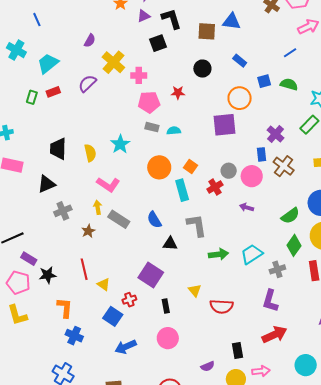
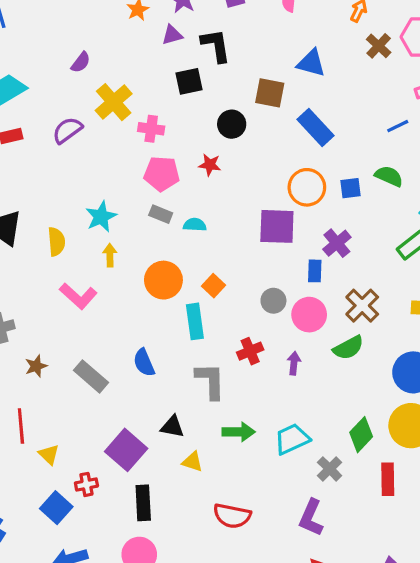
brown square: (207, 31) -> (270, 93), moved
blue rectangle: (240, 61) -> (316, 127), size x1.6
black circle: (202, 69) -> (232, 124), moved
blue square: (264, 81) -> (350, 188), moved
purple cross: (275, 134) -> (337, 243), moved
cyan star: (120, 144) -> (101, 217), moved
blue rectangle: (261, 154) -> (315, 271), moved
red cross: (215, 187) -> (250, 351), moved
yellow arrow: (98, 207) -> (110, 255), moved
purple arrow: (246, 207) -> (294, 363), turned 72
green semicircle: (290, 216) -> (348, 348), moved
gray rectangle: (119, 219) -> (91, 376), moved
black triangle: (170, 244) -> (172, 427), moved
gray cross: (277, 269) -> (330, 469), turned -35
yellow triangle: (195, 290) -> (192, 462), moved, turned -40
black rectangle: (166, 306) -> (143, 503), size x1.5

